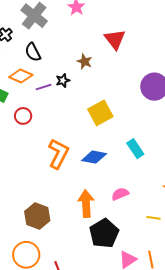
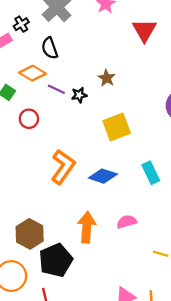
red triangle: (115, 39) -> (144, 30), moved
brown star: (85, 61) -> (107, 78), moved
black star: (63, 80) -> (79, 95), moved
purple line: (43, 87) -> (56, 89), turned 35
black pentagon: (104, 233) -> (56, 260), moved

